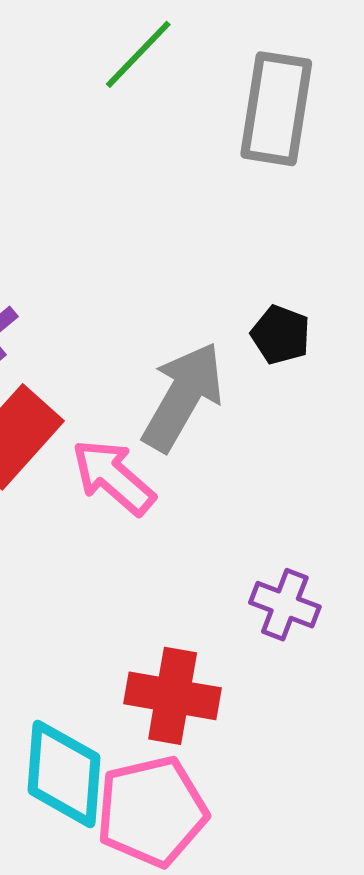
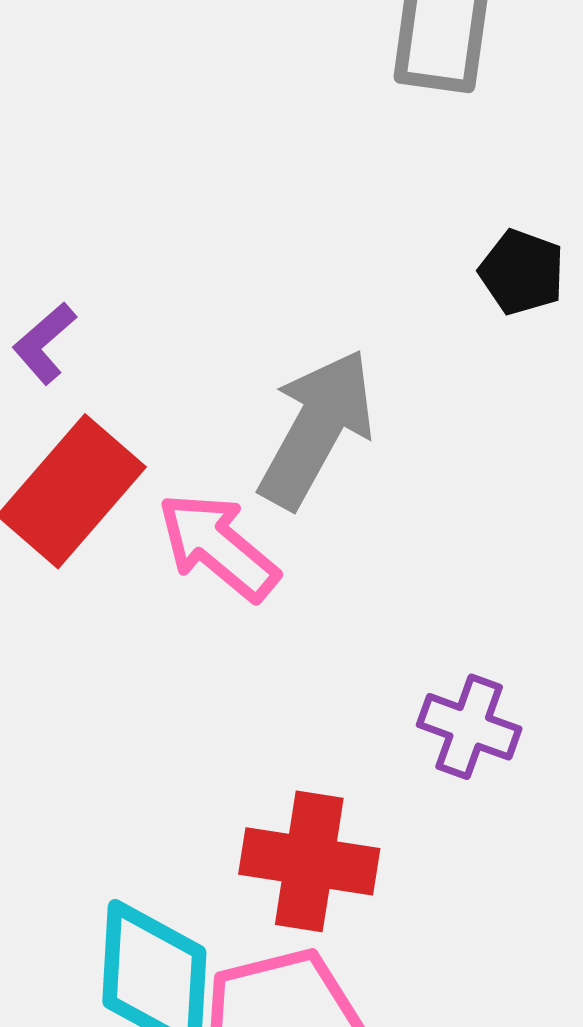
black pentagon: (281, 335) -> (522, 272), moved

